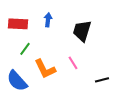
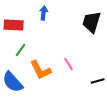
blue arrow: (48, 20) -> (44, 13), moved
black trapezoid: (82, 31) -> (92, 22), moved

